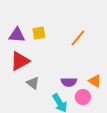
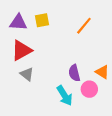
purple semicircle: (69, 82) -> (74, 73), turned 77
gray triangle: (33, 83) -> (27, 74), moved

